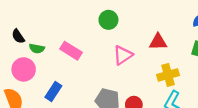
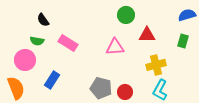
green circle: (108, 20) -> (126, 15), moved
black semicircle: (18, 36) -> (43, 20), moved
pink triangle: (123, 55) -> (115, 47), turned 30

